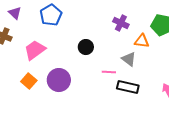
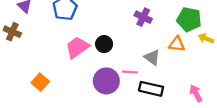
orange triangle: (142, 41) -> (177, 44), moved
pink trapezoid: (35, 50) -> (77, 47), moved
purple circle: (59, 80) -> (106, 81), moved

